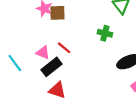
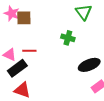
red line: (64, 48) -> (29, 51), turned -40

